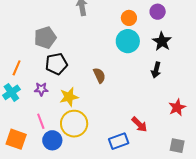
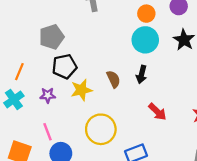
black arrow: (156, 70) -> (141, 74), moved
yellow star: (69, 97) -> (81, 90), moved
yellow circle: (74, 124) -> (101, 129), moved
red arrow: (139, 124) -> (157, 112), moved

